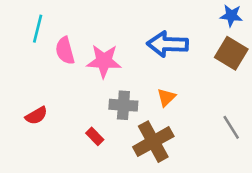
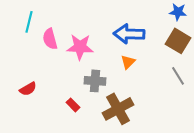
orange triangle: (166, 97) -> (128, 62), moved
gray line: (231, 127) -> (178, 76), moved

